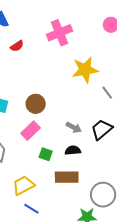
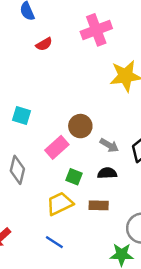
brown circle: (36, 104) -> (80, 126), moved
brown rectangle: (67, 177) -> (99, 205), size x0.7
yellow trapezoid: (23, 185) -> (60, 204), moved

